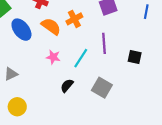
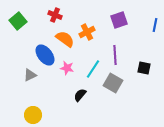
blue ellipse: (21, 30) -> (45, 55), moved
gray triangle: (11, 74) -> (30, 75), moved
gray square: (102, 88) -> (113, 83), moved

